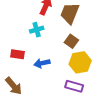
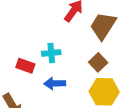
cyan cross: (37, 30) -> (51, 53), moved

